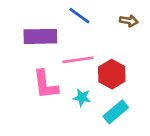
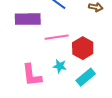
pink L-shape: (46, 85) -> (32, 75), moved

